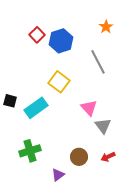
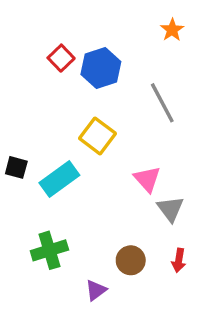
orange star: (106, 27) -> (172, 30), moved
red arrow: (108, 157) -> (179, 260), turned -56

